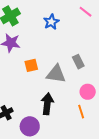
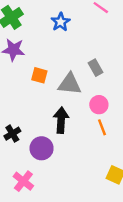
orange square: (31, 65) -> (39, 75), turned 32
pink circle: (88, 92) -> (99, 105), moved

